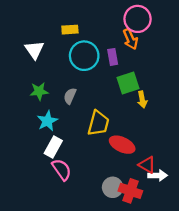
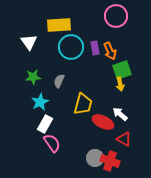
yellow rectangle: (70, 30) -> (59, 25), size x1.6
orange arrow: (130, 39) -> (110, 51), moved
green square: (128, 83) -> (122, 70), moved
white arrow: (158, 175) -> (120, 114), moved, turned -140

